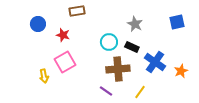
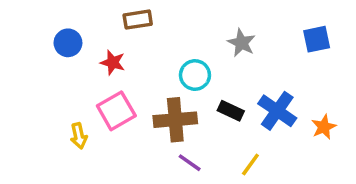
black rectangle: (132, 47) -> (231, 111), moved
brown cross: (118, 69) -> (175, 120), moved

